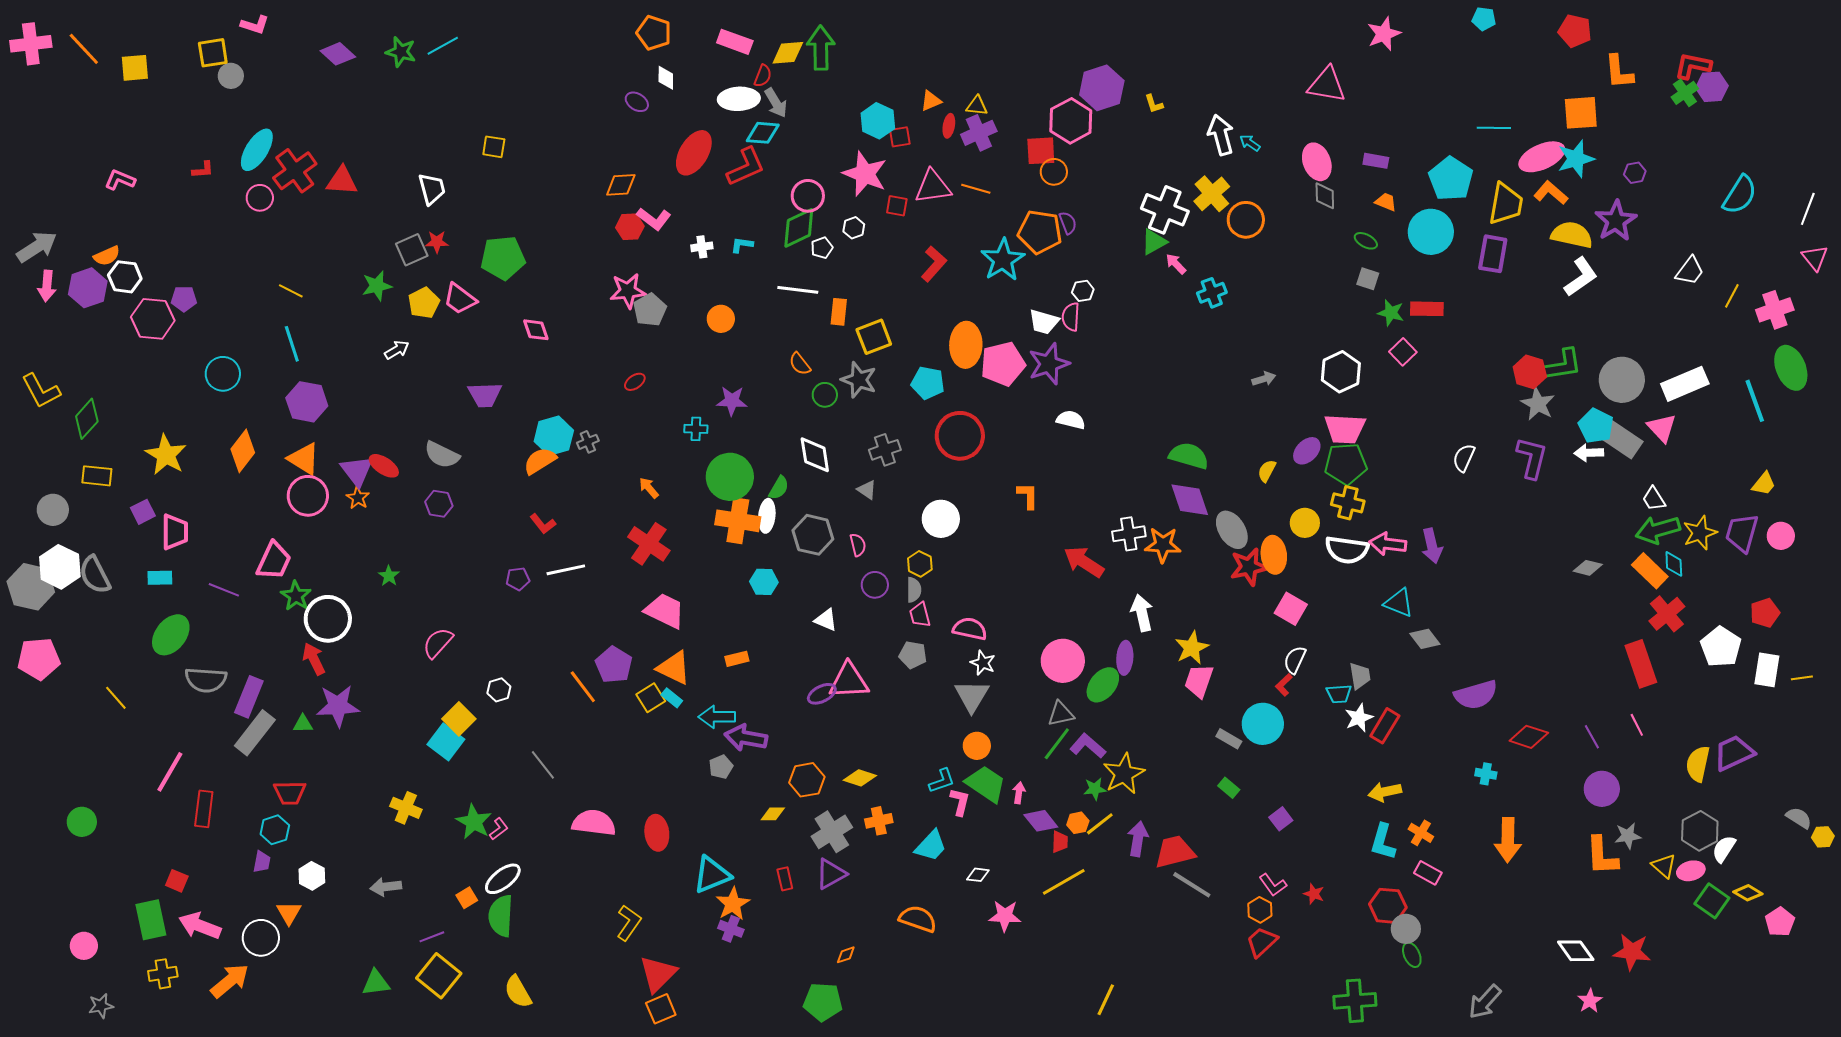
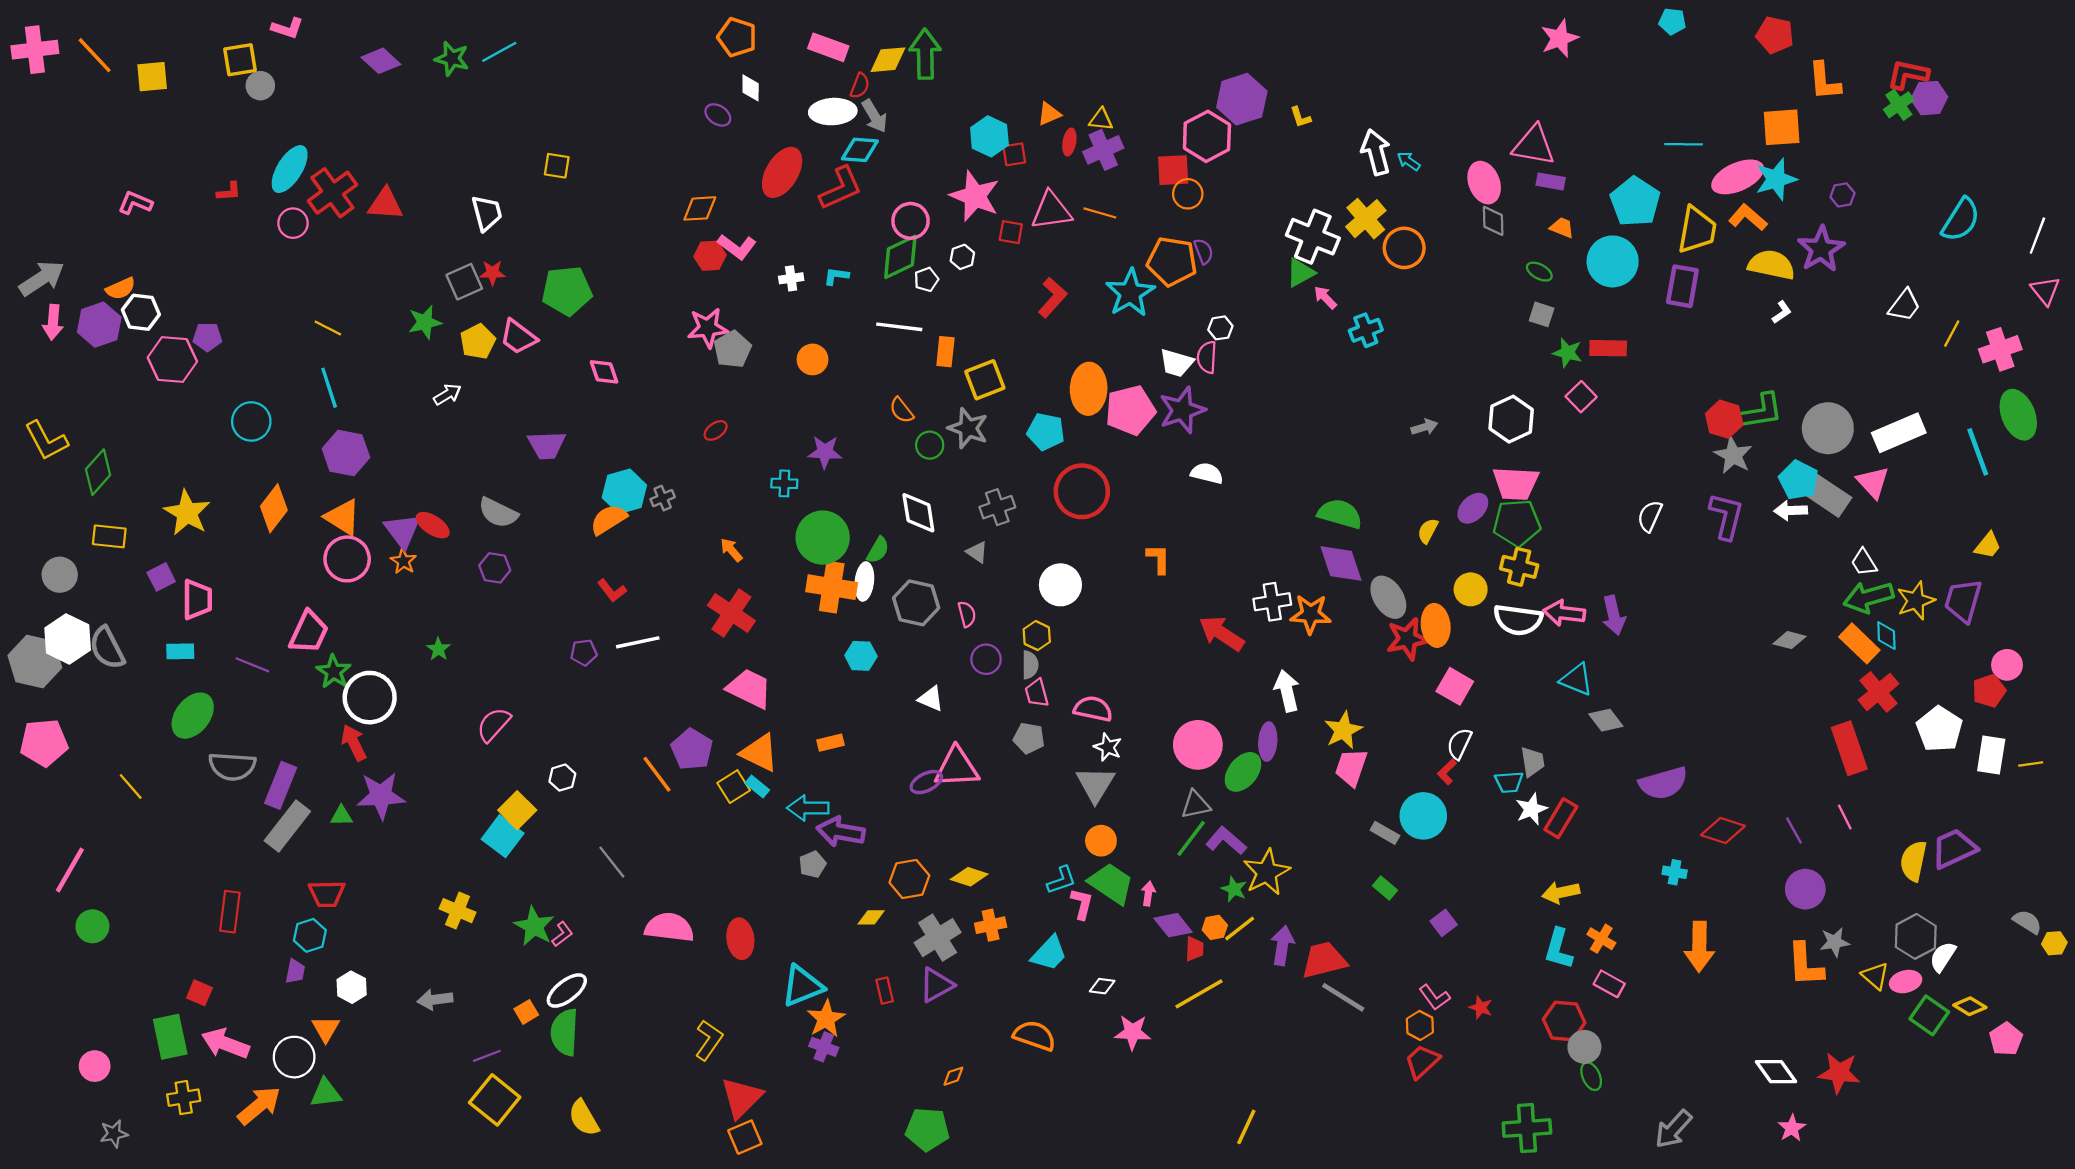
pink triangle: (1327, 85) -> (1534, 145), moved
white L-shape: (1581, 277) -> (1782, 312), size x0.5
pink circle: (1781, 536) -> (2007, 665), moved
pink line: (170, 772) -> (70, 870), moved
green star: (1095, 789) -> (1234, 889), turned 30
green triangle: (376, 983) -> (326, 1093), moved

